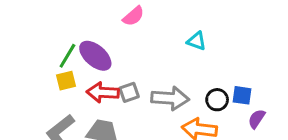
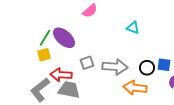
red arrow: (103, 92) -> (61, 75), moved

